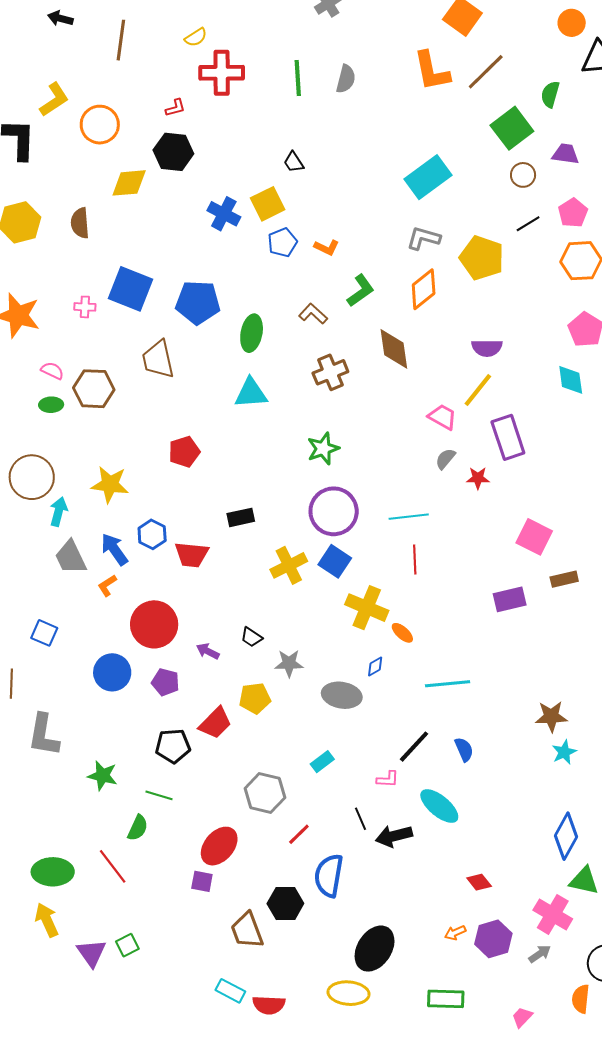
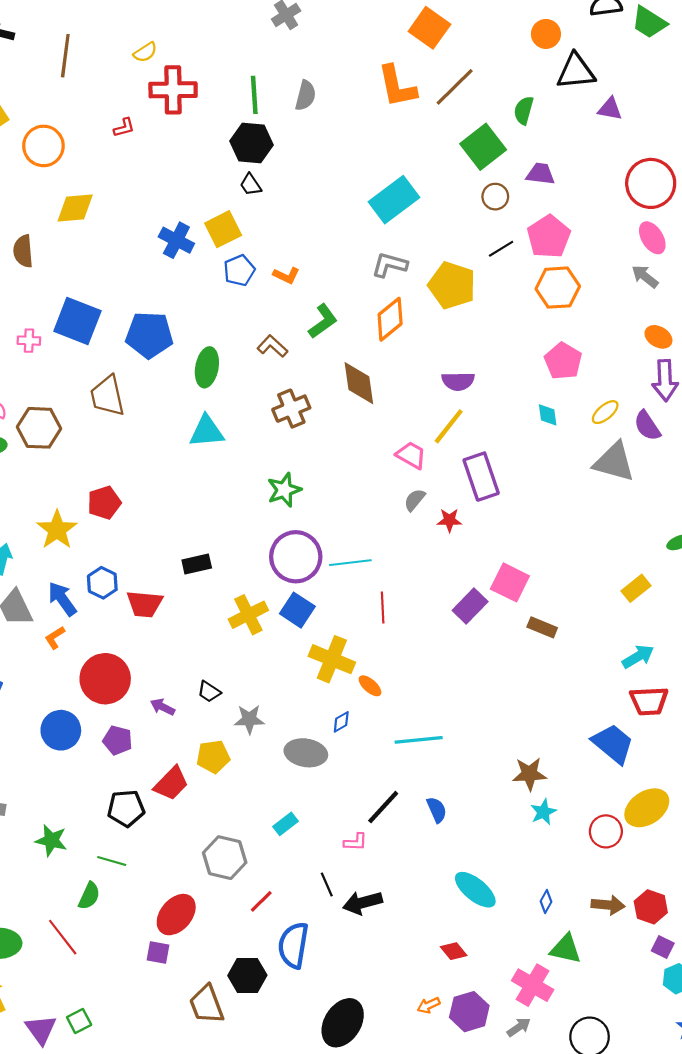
black hexagon: (173, 152) -> (251, 143), moved
pink pentagon: (573, 213) -> (549, 237), size x1.4
cyan diamond: (571, 380) -> (548, 415), size x0.7
red pentagon: (184, 452) -> (104, 503), moved
yellow star: (110, 484) -> (57, 530), turned 30
cyan line: (409, 517) -> (350, 563), moved
brown rectangle: (564, 579) -> (542, 627), turned 36
purple rectangle: (510, 599) -> (470, 606), moved, turned -32
cyan ellipse: (439, 806) -> (475, 890), moved
blue diamond: (566, 836) -> (546, 901), size x0.5

